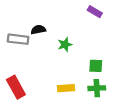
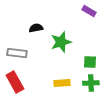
gray rectangle: (18, 39) -> (17, 53), moved
green star: (65, 45) -> (61, 42), size x1.5

